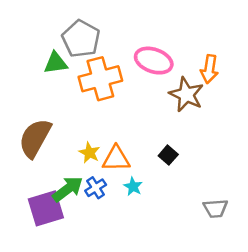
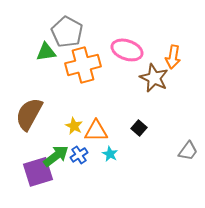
gray trapezoid: (215, 208) -> (188, 151), moved, turned -50

